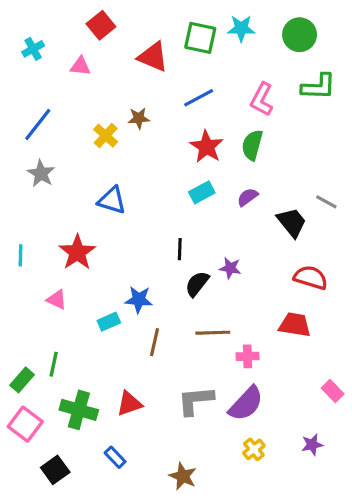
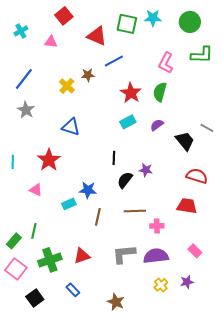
blue line: (199, 98) -> (114, 61), moved
pink rectangle: (333, 391) -> (195, 251), moved
purple semicircle: (246, 404) -> (156, 256), turned -140
green cross: (79, 410) -> (50, 260), turned -35
purple star: (312, 445) -> (187, 282), moved

